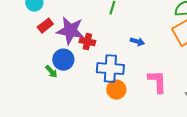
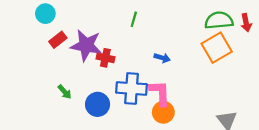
blue circle: (63, 60) -> (98, 104), moved
pink L-shape: (157, 82) -> (160, 93), moved
orange circle: (116, 90) -> (163, 112), moved

